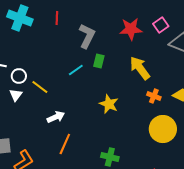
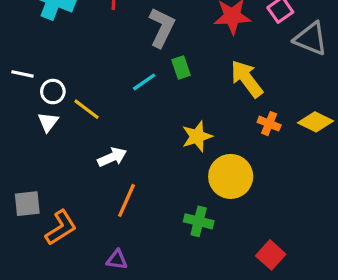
green rectangle: (99, 61) -> (181, 68), turned -32
yellow star: (109, 104) -> (197, 136), turned 30
yellow circle: (163, 129) -> (231, 176), moved

